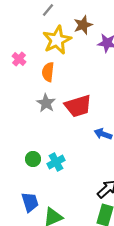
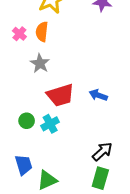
pink cross: (19, 59) -> (19, 34), moved
red trapezoid: (78, 106) -> (60, 95), moved

